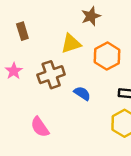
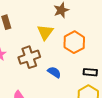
yellow triangle: (71, 44) -> (45, 32), turned -36

